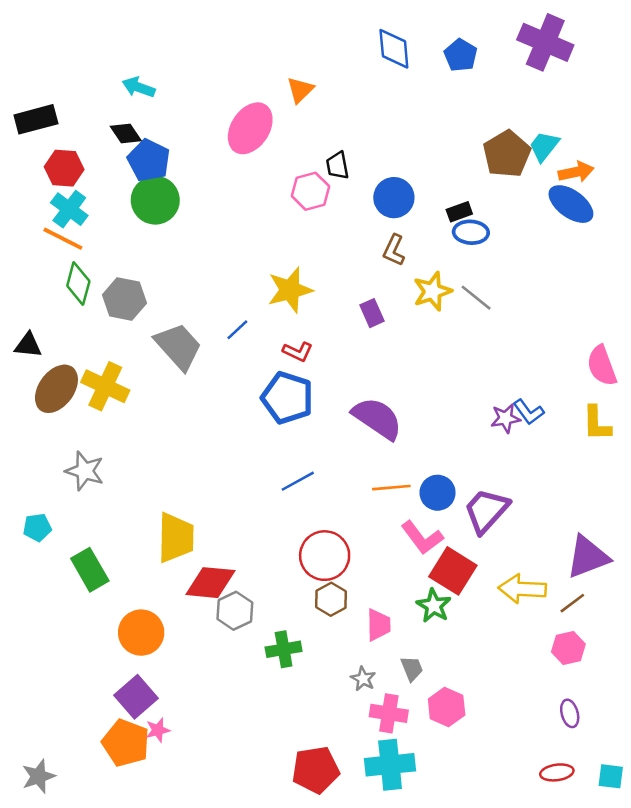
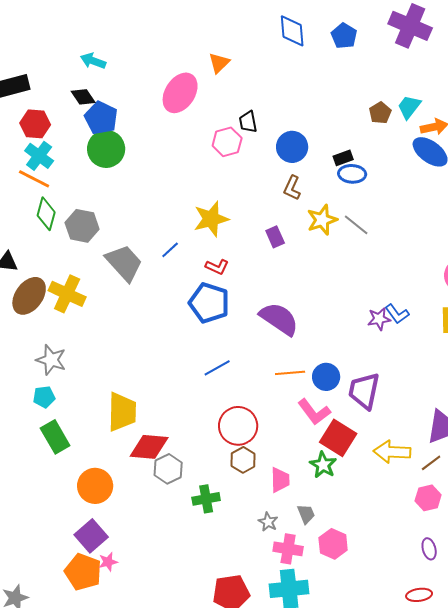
brown pentagon: (507, 154) -> (380, 113), size x0.6
purple trapezoid: (486, 511) -> (364, 391), turned -30
cyan pentagon: (37, 527) -> (44, 397), moved

